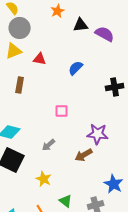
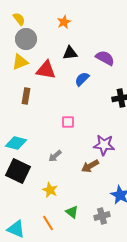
black triangle: (81, 25) -> (70, 53), moved
purple semicircle: (105, 34) -> (105, 58), moved
red triangle: (40, 59) -> (46, 70), size x1.5

